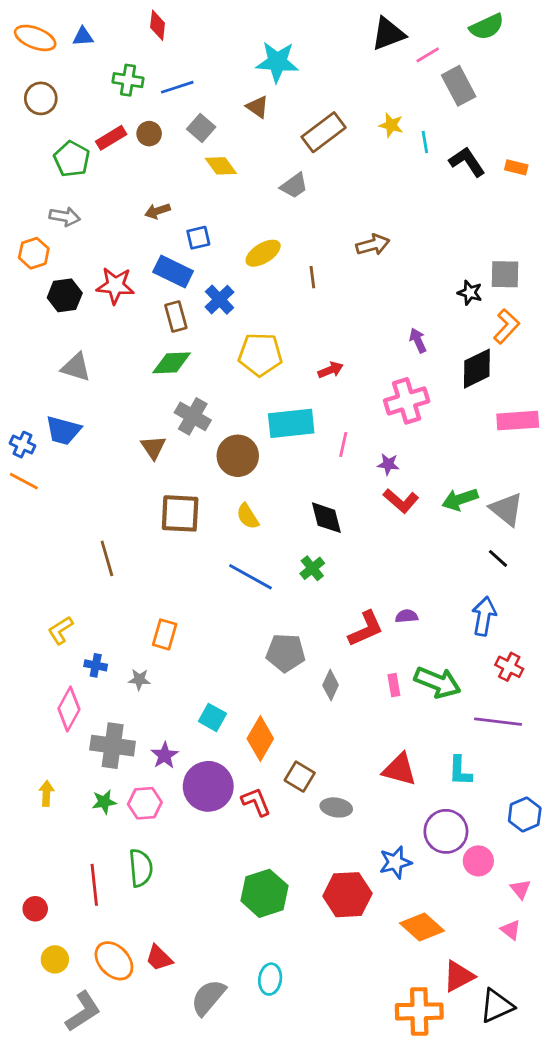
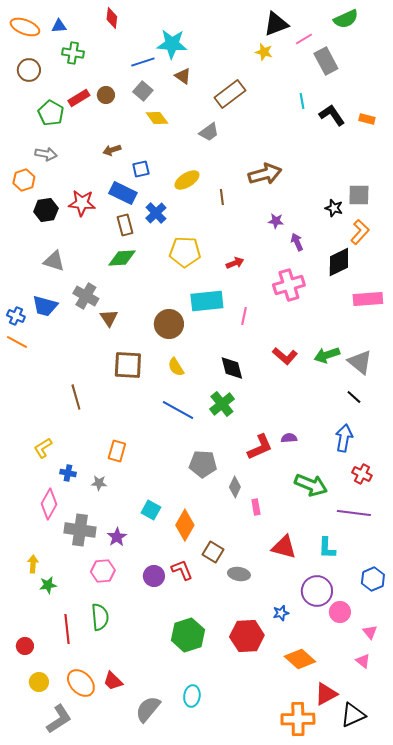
cyan star: (277, 62) -> (172, 44), moved
green cross: (128, 80) -> (73, 53), moved
blue line: (177, 87) -> (143, 62), moved
yellow star: (391, 125) -> (264, 52), moved
brown arrow: (373, 245) -> (265, 174), size x1.4
gray cross: (193, 416) -> (86, 296), moved
purple star: (388, 464) -> (276, 221), moved
green cross: (312, 568) -> (222, 404), size x1.4
pink rectangle: (394, 685) -> (256, 507), moved
purple circle: (208, 786) -> (154, 576), moved, size x0.6
green star: (104, 802) -> (48, 585), moved
blue star: (395, 862) -> (281, 613), size x0.7

